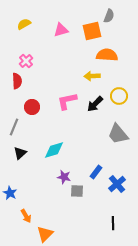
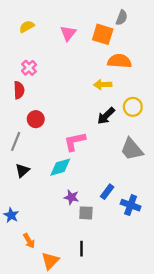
pink triangle: (61, 30) -> (68, 33), turned -35
orange square: (92, 31) -> (103, 34), turned 30
pink L-shape: (67, 101) -> (75, 141), moved
blue cross: (117, 184) -> (131, 205), turned -30
black line: (113, 223) -> (81, 249), moved

